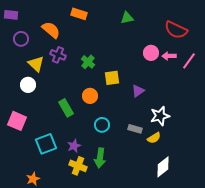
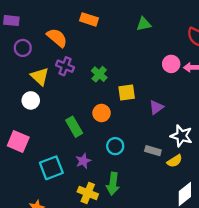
white star: (160, 116) -> (181, 136), turned 30
purple star: (74, 146) -> (83, 161), moved

